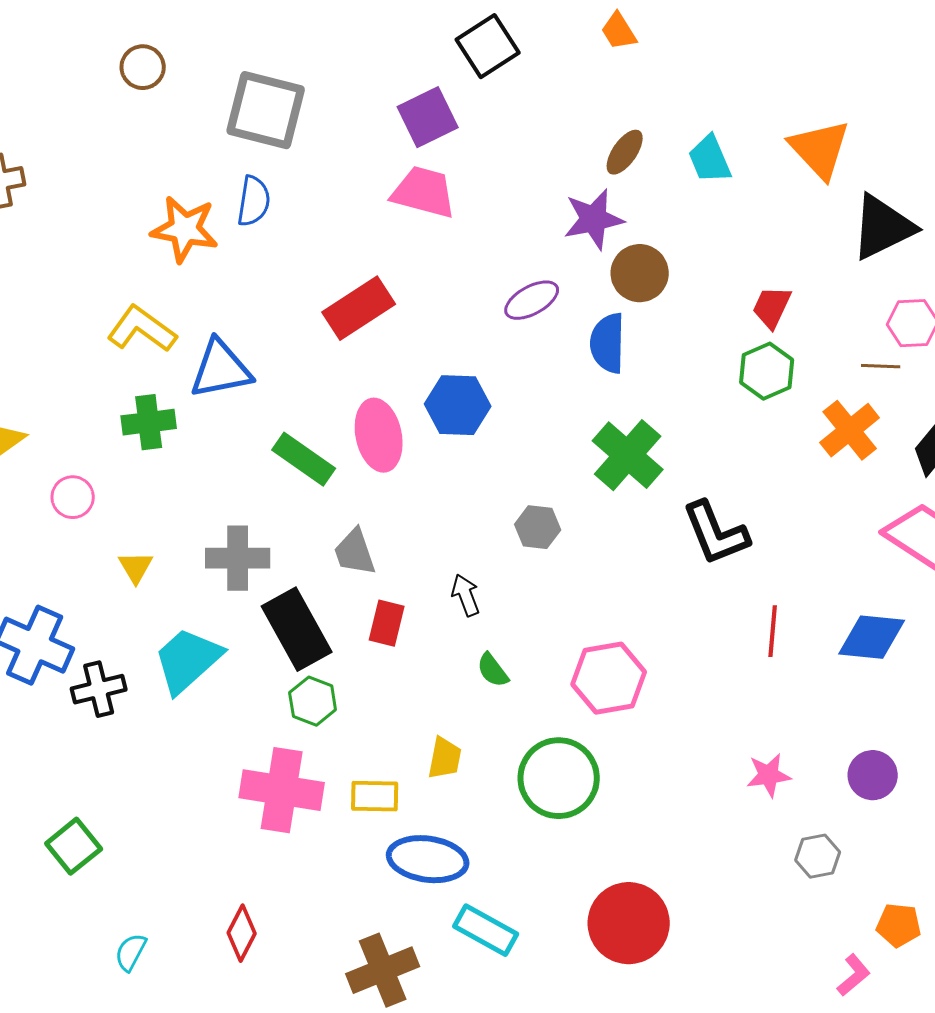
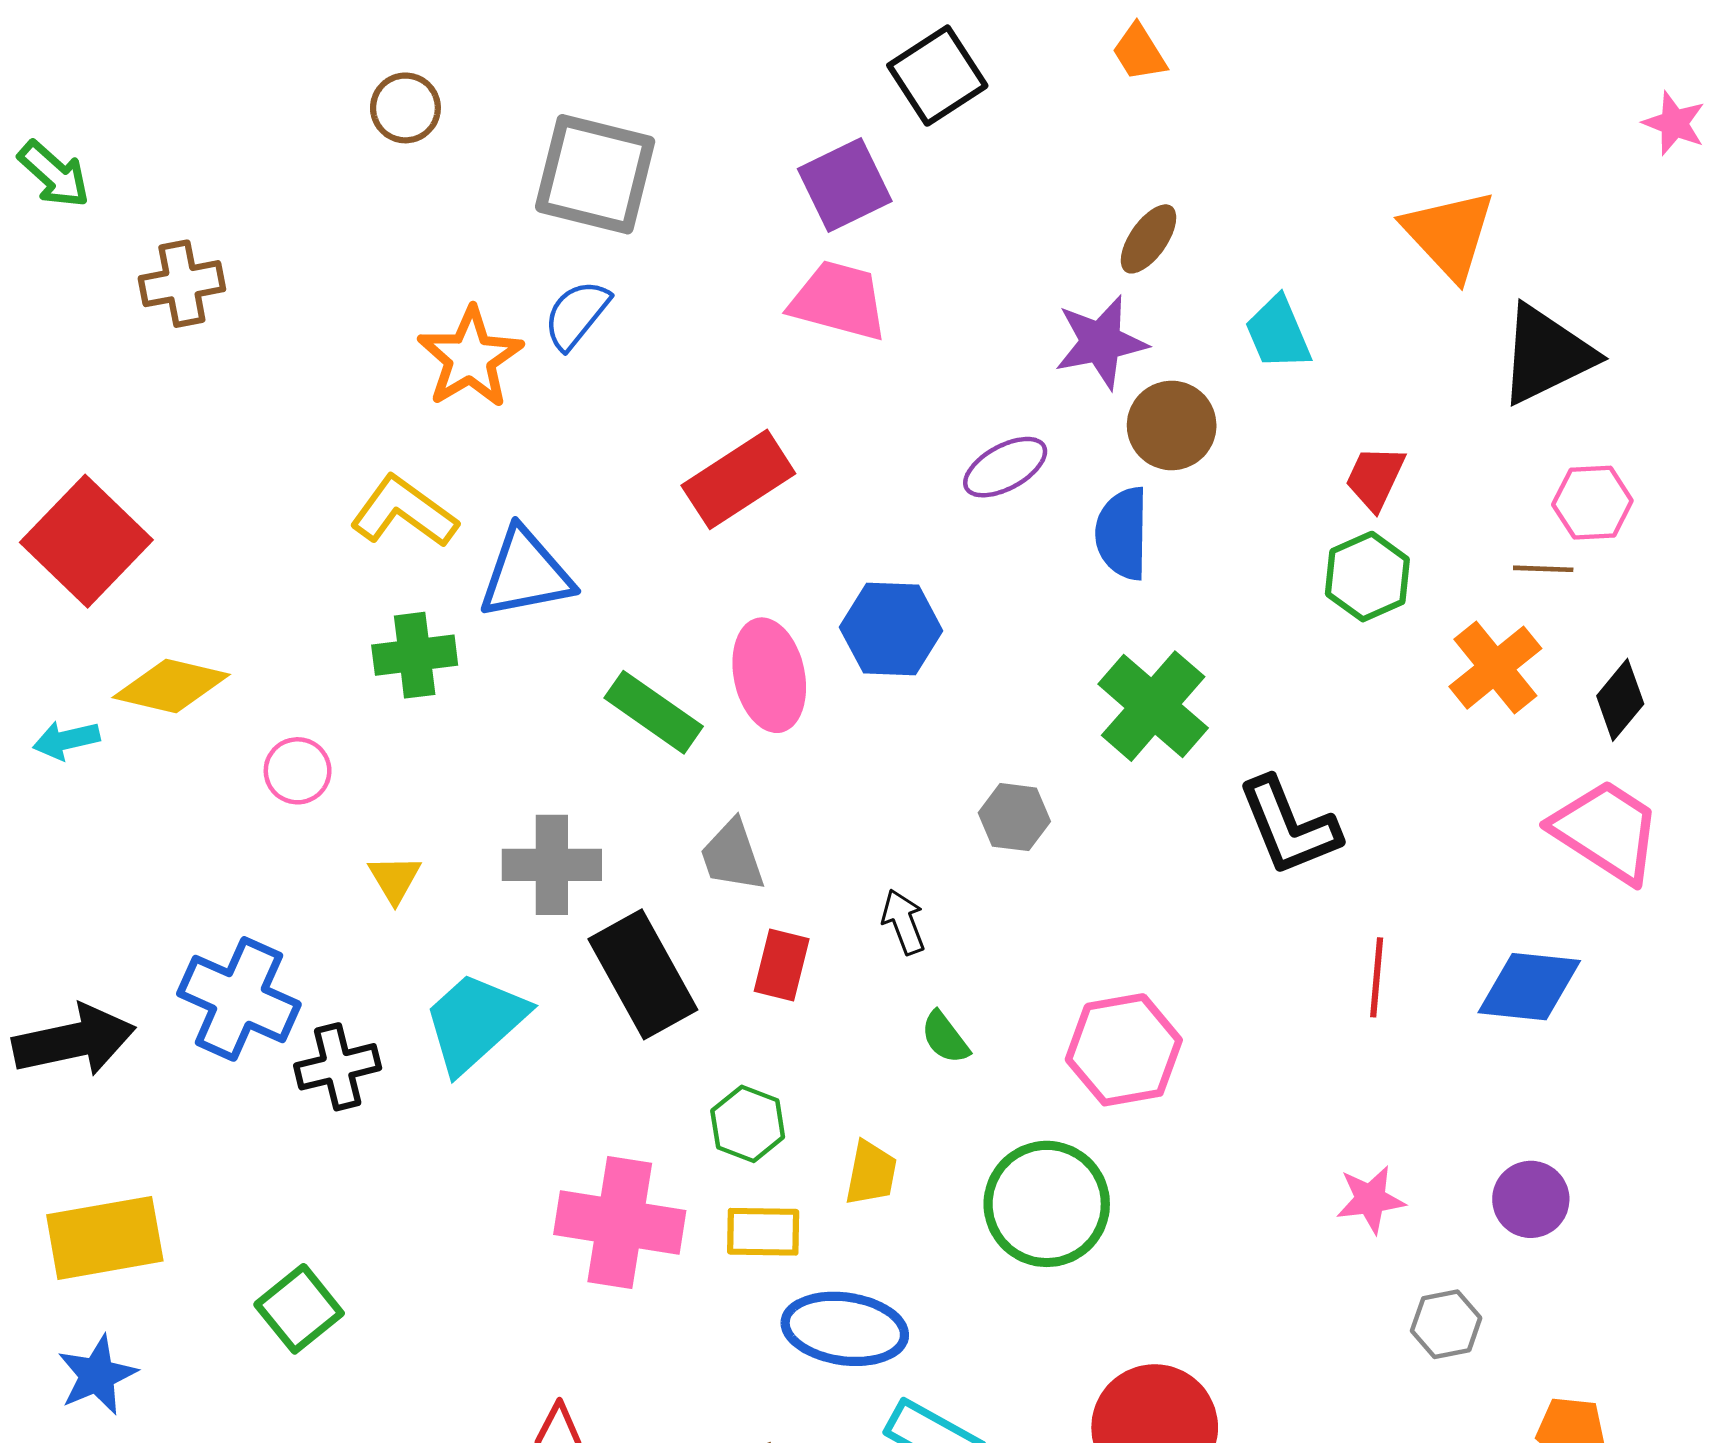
cyan trapezoid: (710, 159) -> (1278, 333), moved
blue semicircle: (254, 201) -> (577, 314), turned -150
orange star: (185, 229) -> (470, 358), turned 30
green hexagon: (313, 701) -> (748, 1124), moved

